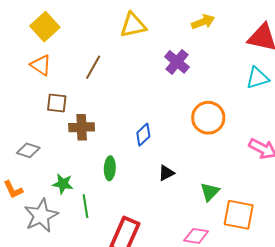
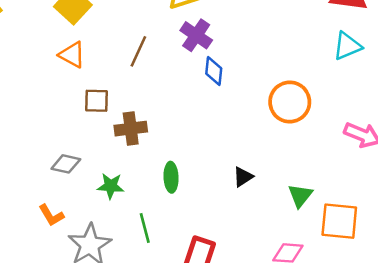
purple cross: (177, 62) -> (196, 35), moved
blue diamond: (143, 135) -> (214, 71), moved, turned -35
green star: (63, 184) -> (111, 186), moved

